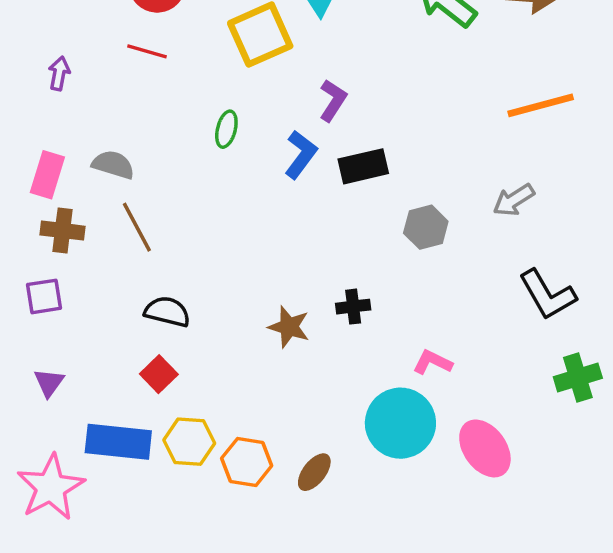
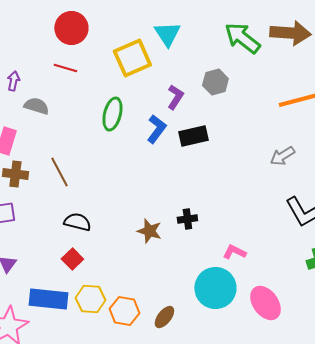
green ellipse: (226, 129) -> (112, 114), size x1.5
gray semicircle: (113, 165) -> (36, 106), moved
gray hexagon: (426, 227) -> (215, 82), moved

